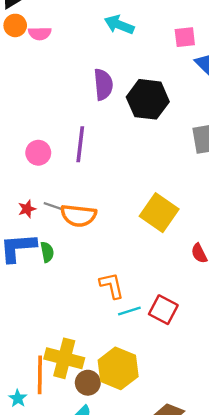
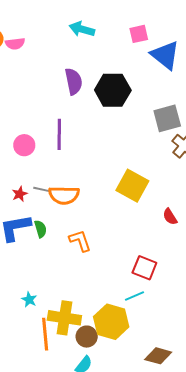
orange L-shape: (112, 285) -> (80, 241), moved
cyan line: (129, 311) -> (134, 296), moved
cyan star: (18, 398) -> (29, 300), moved

